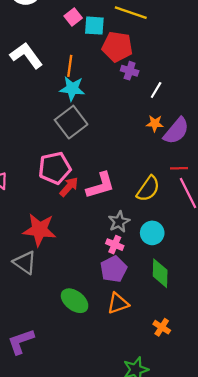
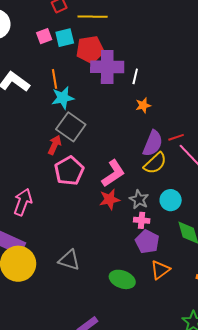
pink square: (73, 17) -> (44, 36), turned 35
purple cross: (130, 71) -> (107, 67), size x2.0
purple semicircle: (176, 131) -> (153, 143), moved
red arrow: (69, 187) -> (55, 145), moved
yellow semicircle: (148, 189) -> (155, 163), turned 30
red star: (39, 230) -> (110, 199), moved, size x0.7

